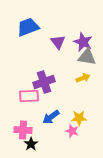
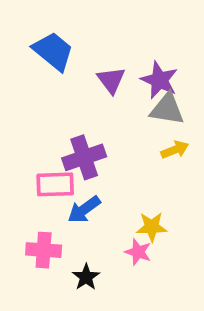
blue trapezoid: (28, 27) -> (53, 51), turned 60
yellow arrow: (83, 78) -> (175, 150), moved
blue arrow: (51, 117) -> (84, 210), moved
black star: (31, 144) -> (86, 277), moved

